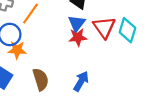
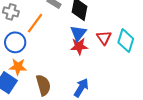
red triangle: (104, 27) -> (104, 38), size x0.7
orange star: (17, 50) -> (18, 67), moved

